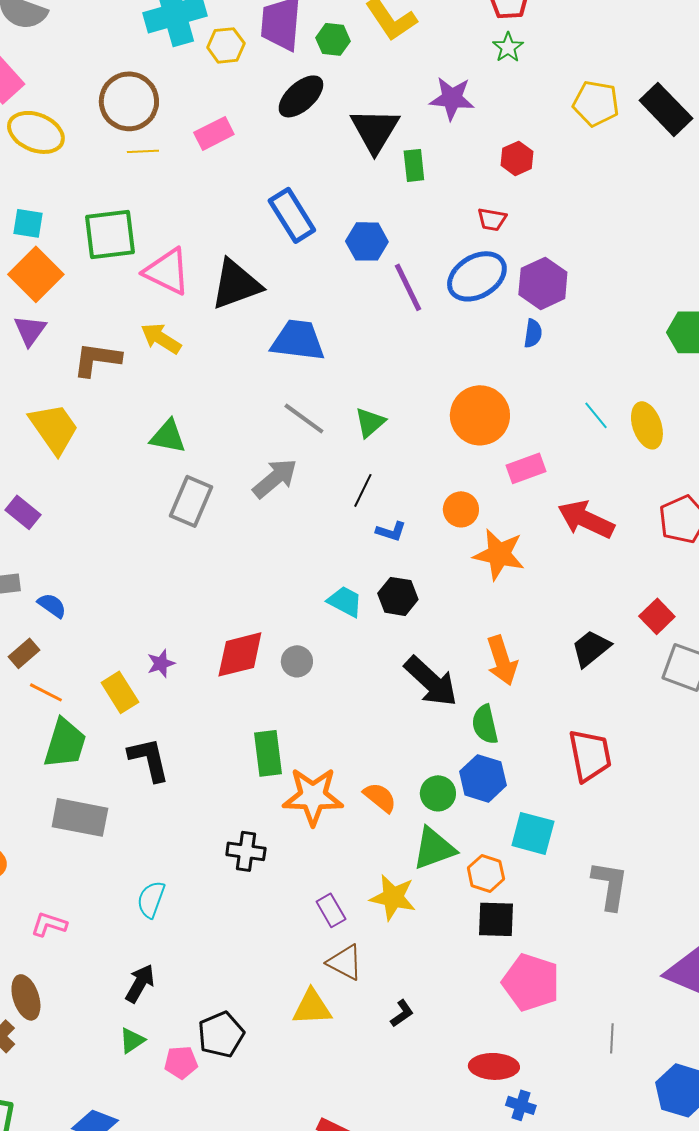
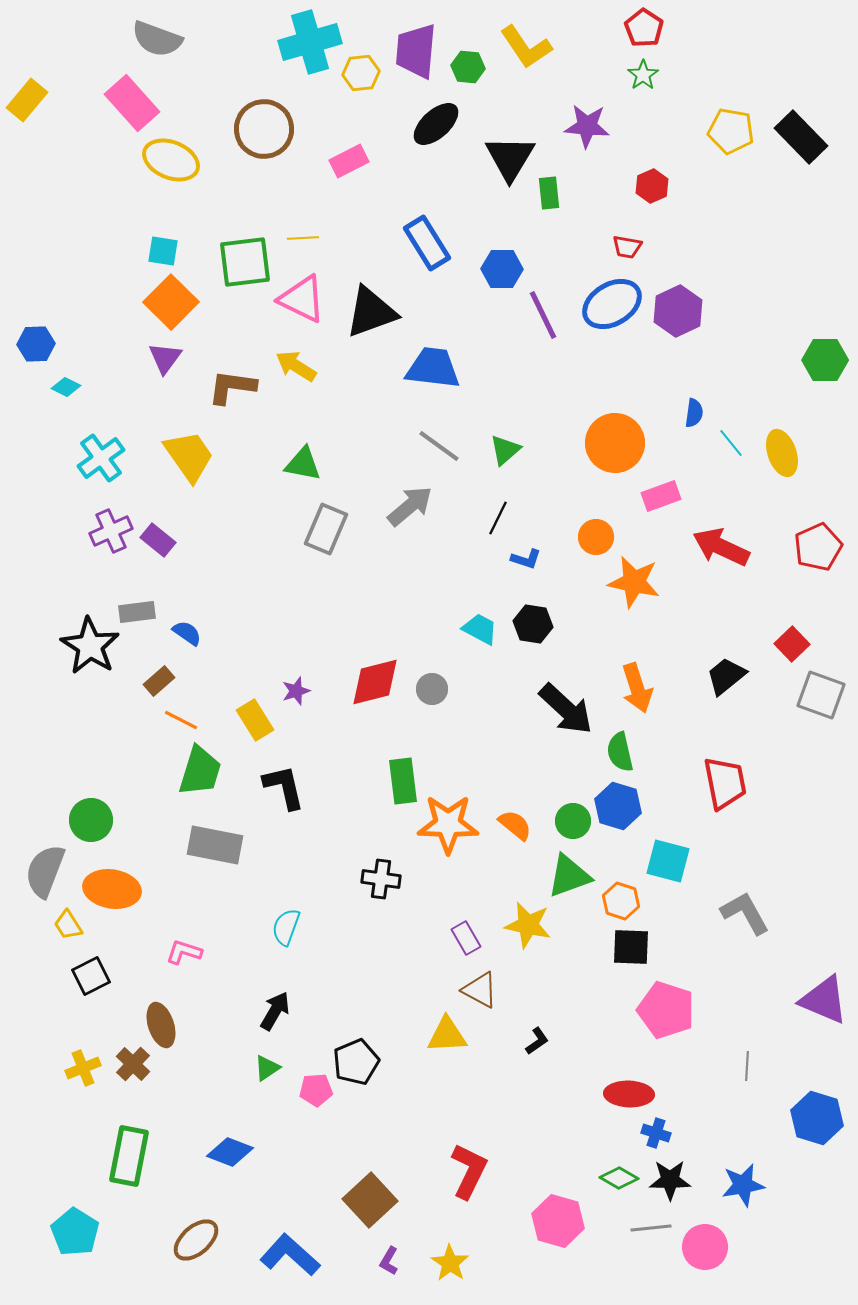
yellow line: (143, 151) -> (303, 238), moved
blue semicircle: (533, 333) -> (694, 413), moved
gray L-shape: (610, 885) -> (745, 913), turned -38

